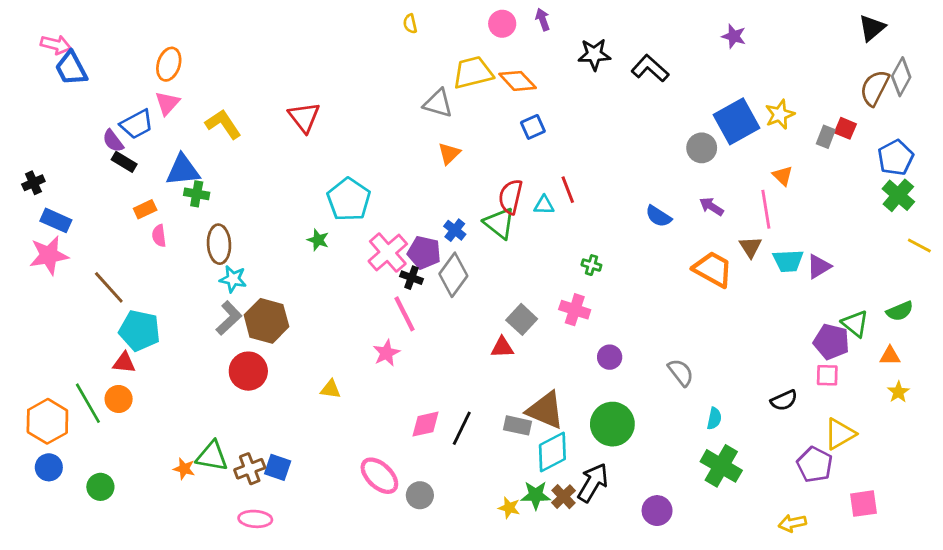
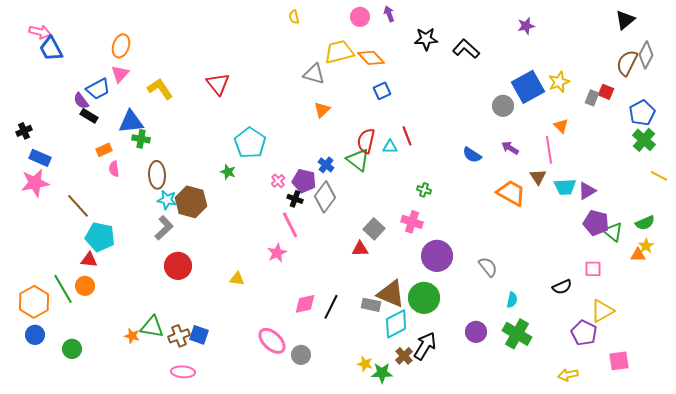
purple star: (734, 36) -> (526, 26), turned -30
pink cross: (388, 252) -> (278, 181), size x0.5
brown hexagon: (266, 321) -> (191, 202), moved
purple pentagon: (831, 342) -> (596, 223), moved
purple circle: (610, 357) -> (437, 256), size x1.8
yellow star: (898, 392) -> (646, 246), moved
green circle: (612, 424) -> (424, 298), moved
green star: (536, 495) -> (382, 373), moved
purple circle: (657, 511) -> (476, 332), moved

